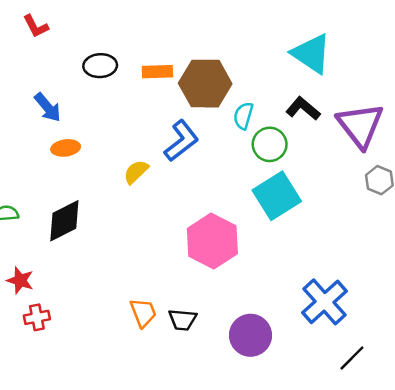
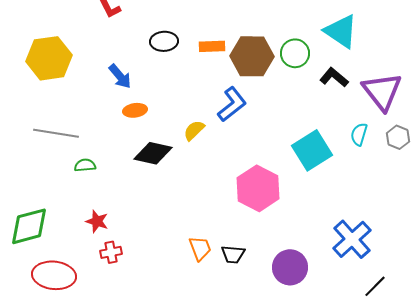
cyan semicircle: (243, 116) -> (359, 134), moved
green circle: (270, 144) -> (295, 53), moved
black diamond: (64, 221) -> (153, 153), moved, turned 39

